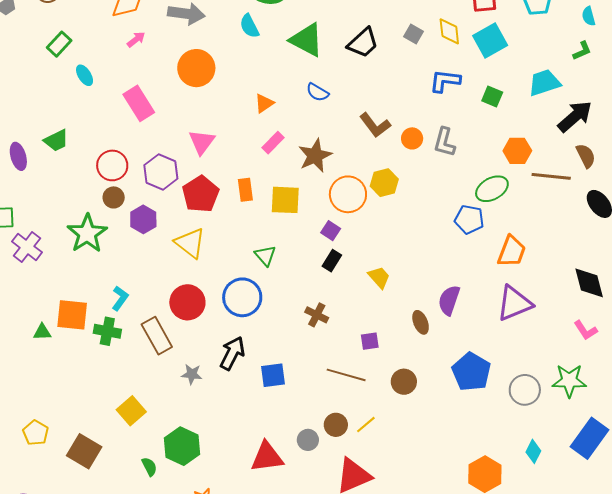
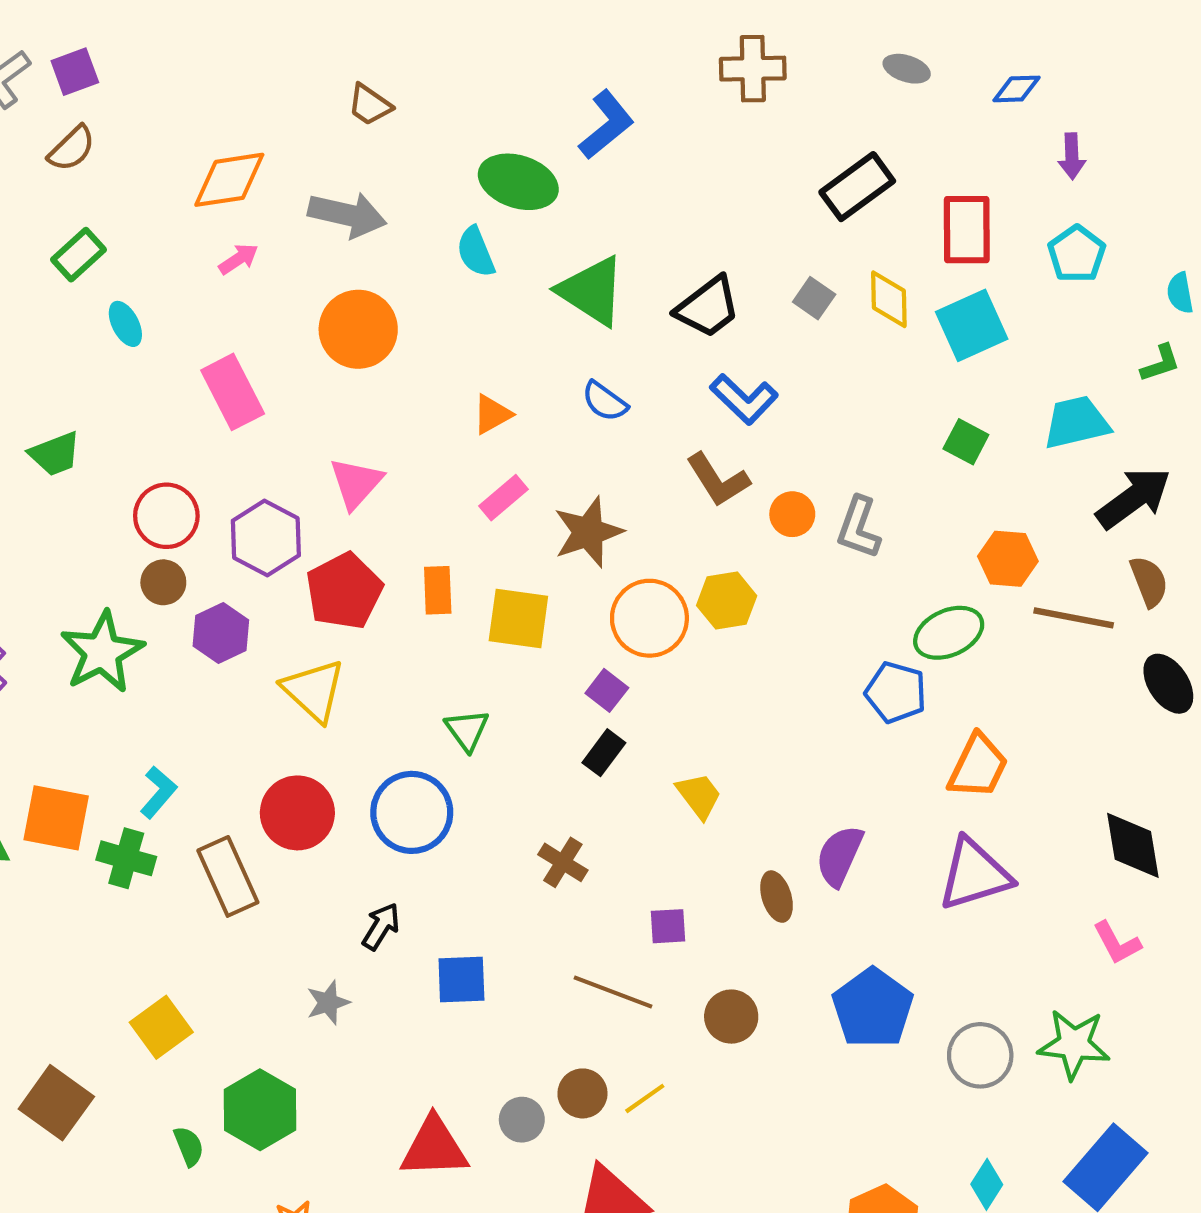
blue L-shape: (445, 81) -> (744, 399), moved, turned -148
black arrow: (232, 353) -> (381, 926), size x0.7
gray star: (192, 374) -> (328, 1003), moved, turned -30

